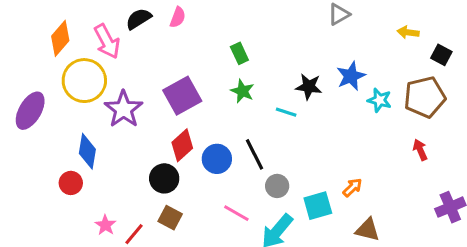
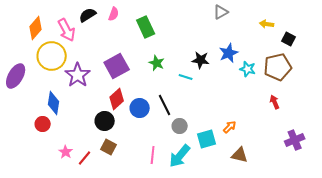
green rectangle: (239, 53) -> (146, 27), moved, size x1.5
pink line: (236, 213) -> (153, 155), moved, turned 66

